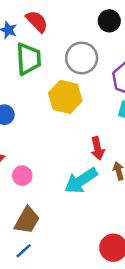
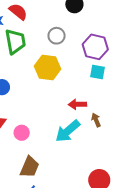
gray circle: (82, 58) -> (57, 36), size x0.7
red arrow: (98, 148) -> (77, 104), turned 108

